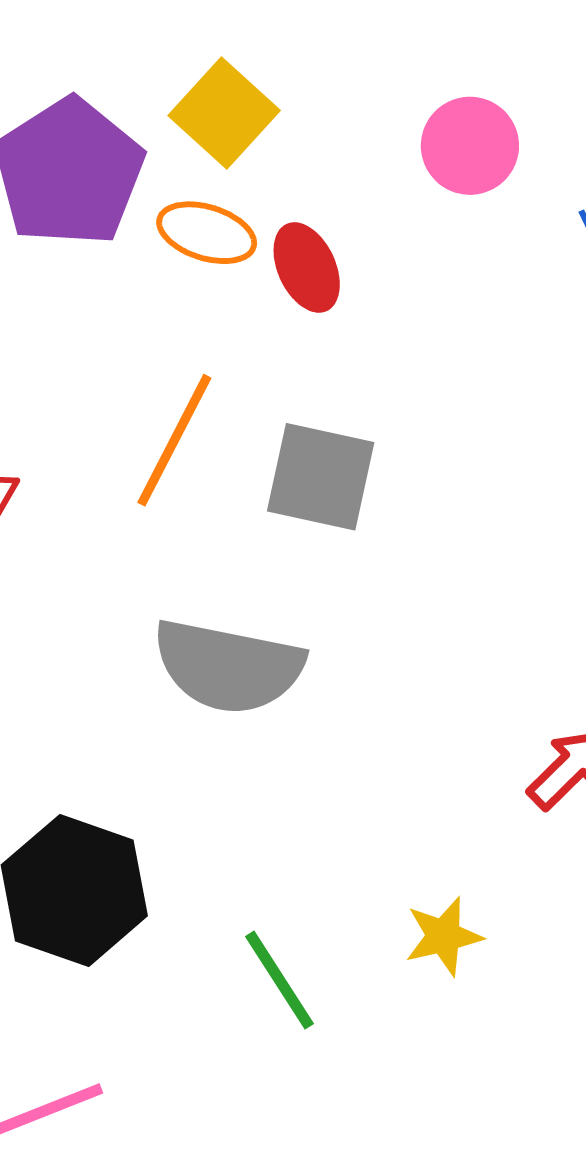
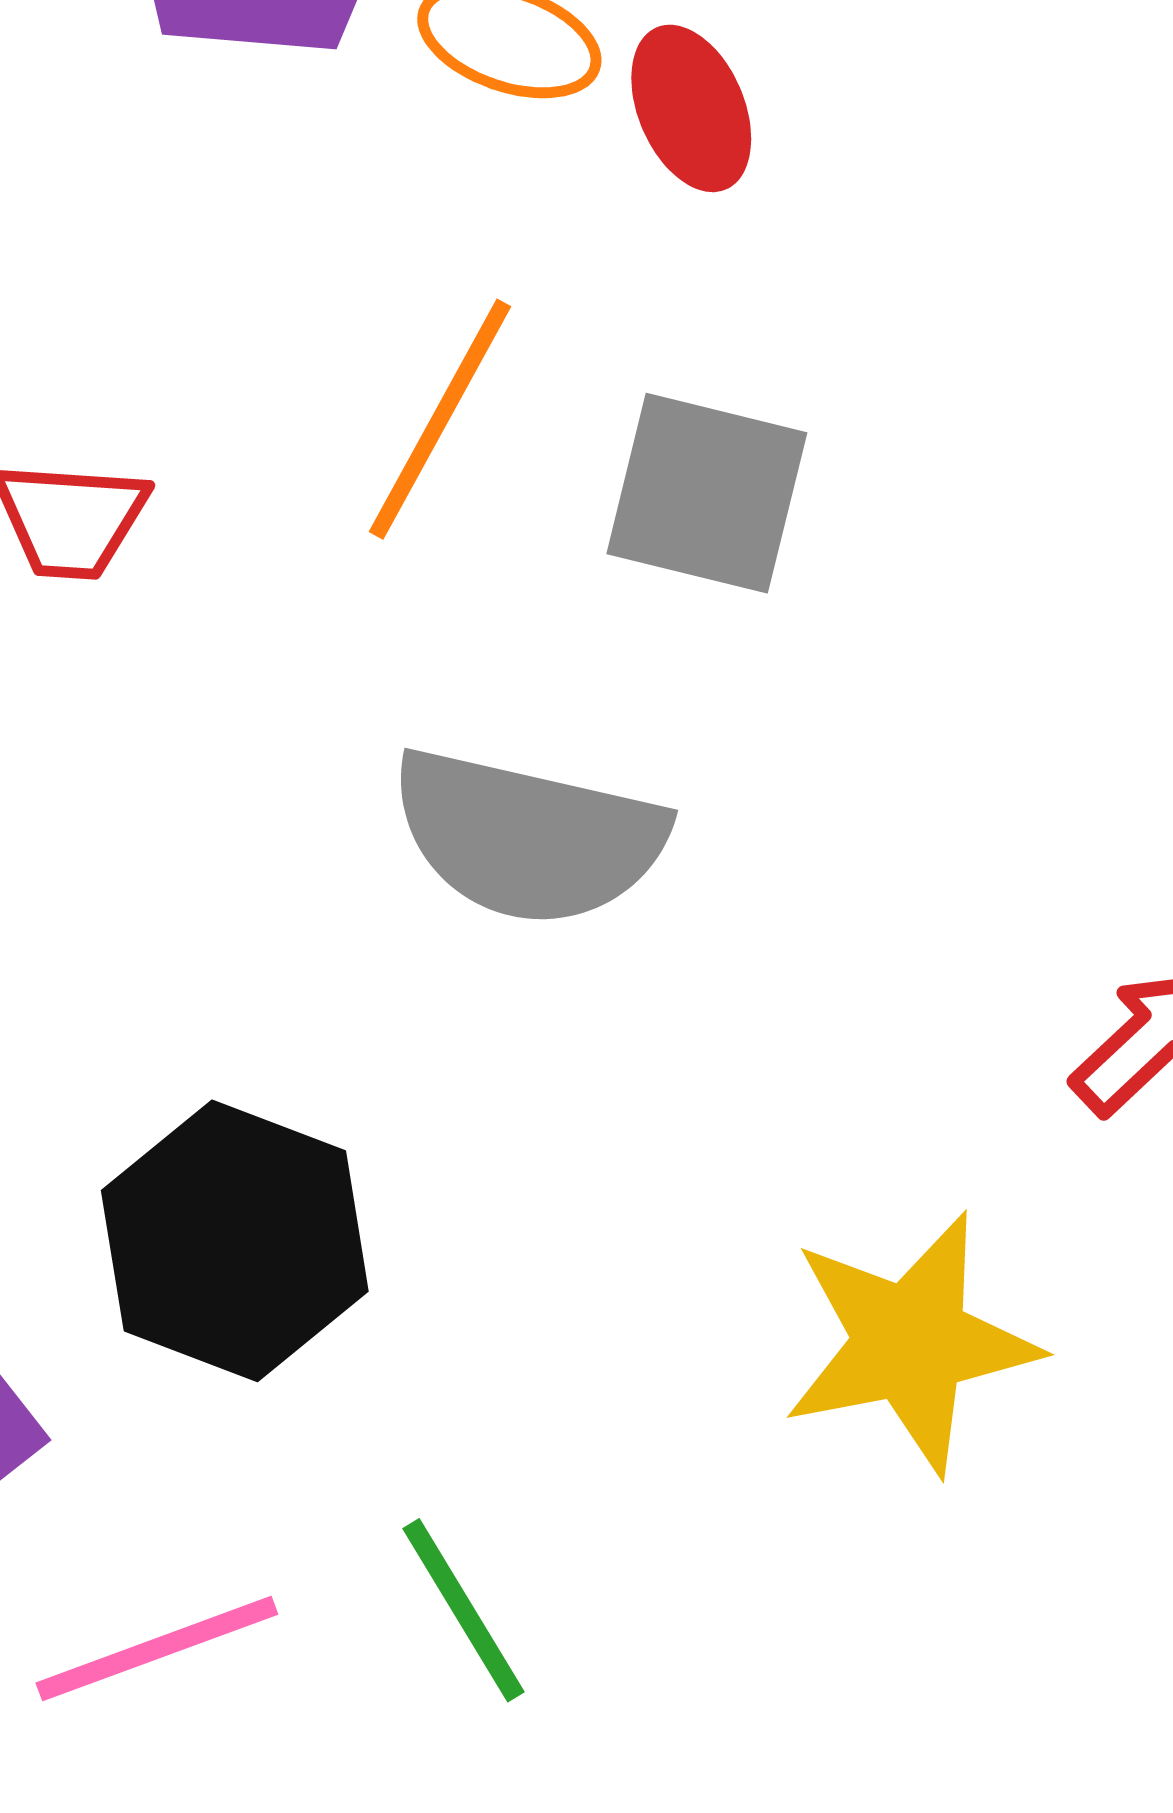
yellow star: (444, 936) -> (910, 1343), size x1.8
green line: (280, 980) -> (464, 1610), moved

